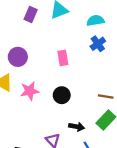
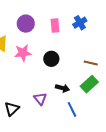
blue cross: (98, 44) -> (80, 23), moved
purple circle: (18, 57) -> (26, 24), moved

